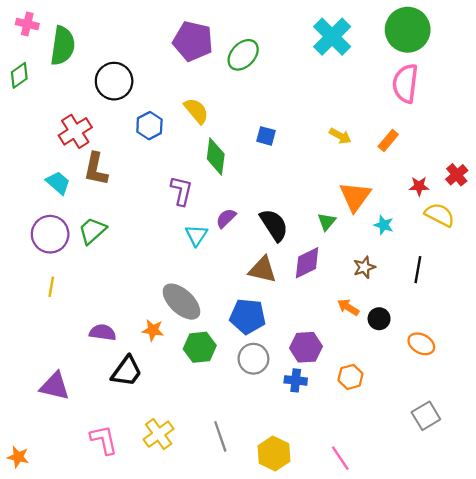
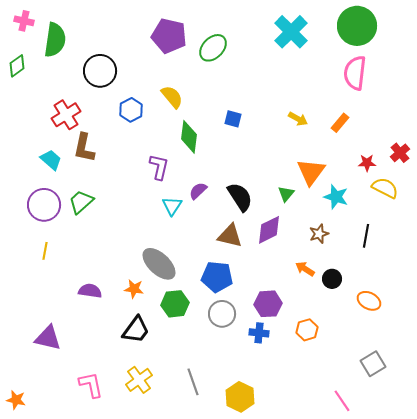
cyan star: (384, 225) -> (336, 197), size x1.4
black trapezoid: (127, 371) -> (136, 330), moved
pink line: (340, 458) -> (342, 401), moved

